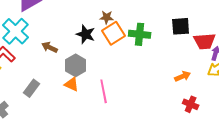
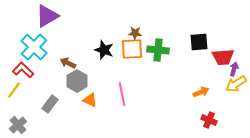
brown star: (107, 17) -> (135, 33), moved
orange square: (114, 33) -> (132, 49), turned 30
gray hexagon: (76, 65) -> (77, 81), moved
pink line: (104, 91) -> (122, 94), moved

